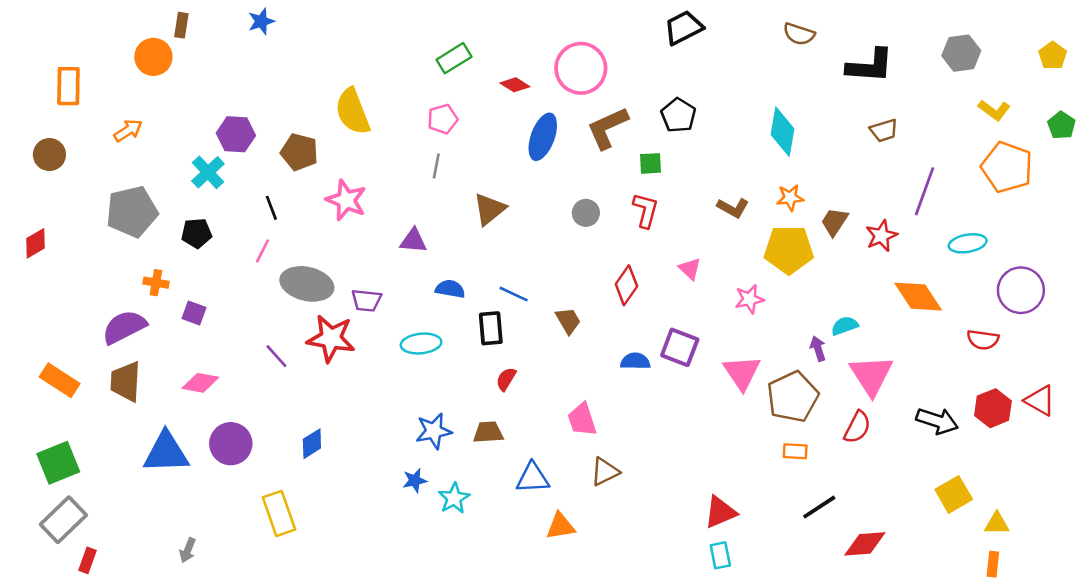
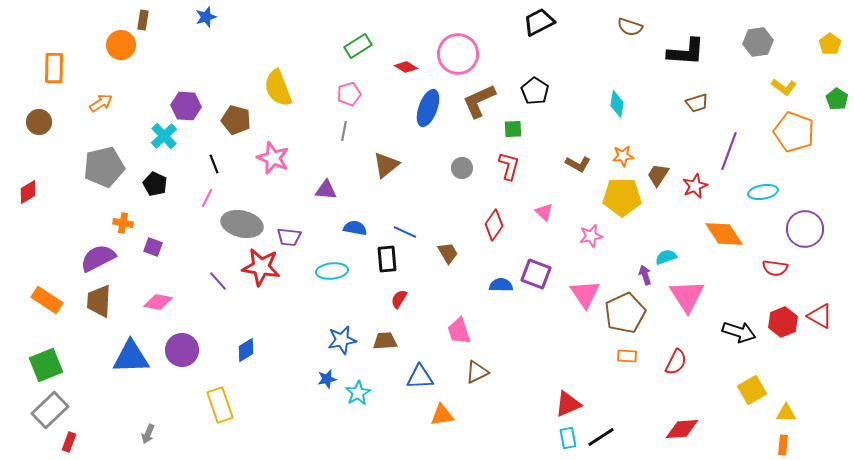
cyan diamond: (782, 132) -> (617, 104), size x0.7
black pentagon: (197, 233) -> (155, 184), turned 30
red semicircle: (857, 427) -> (676, 362), moved
black line: (819, 507) -> (601, 437), moved

